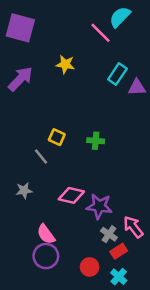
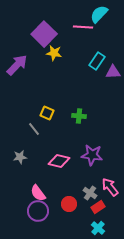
purple square: (20, 28) -> (44, 34), moved, turned 30
pink line: (100, 33) -> (83, 27), turned -42
purple star: (99, 206) -> (92, 155), moved
red circle: (90, 267) -> (69, 204), moved

